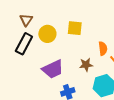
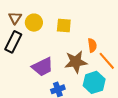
yellow circle: (47, 34) -> (34, 23), moved
brown star: (86, 65) -> (76, 62), size x1.6

